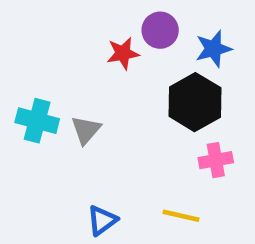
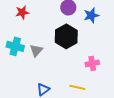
red star: (123, 53) -> (22, 12), moved
black hexagon: (195, 102) -> (66, 36), moved

